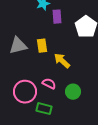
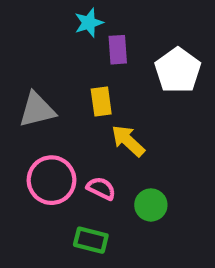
yellow rectangle: (42, 46) -> (101, 101), moved
pink circle: (25, 92) -> (51, 180), moved

